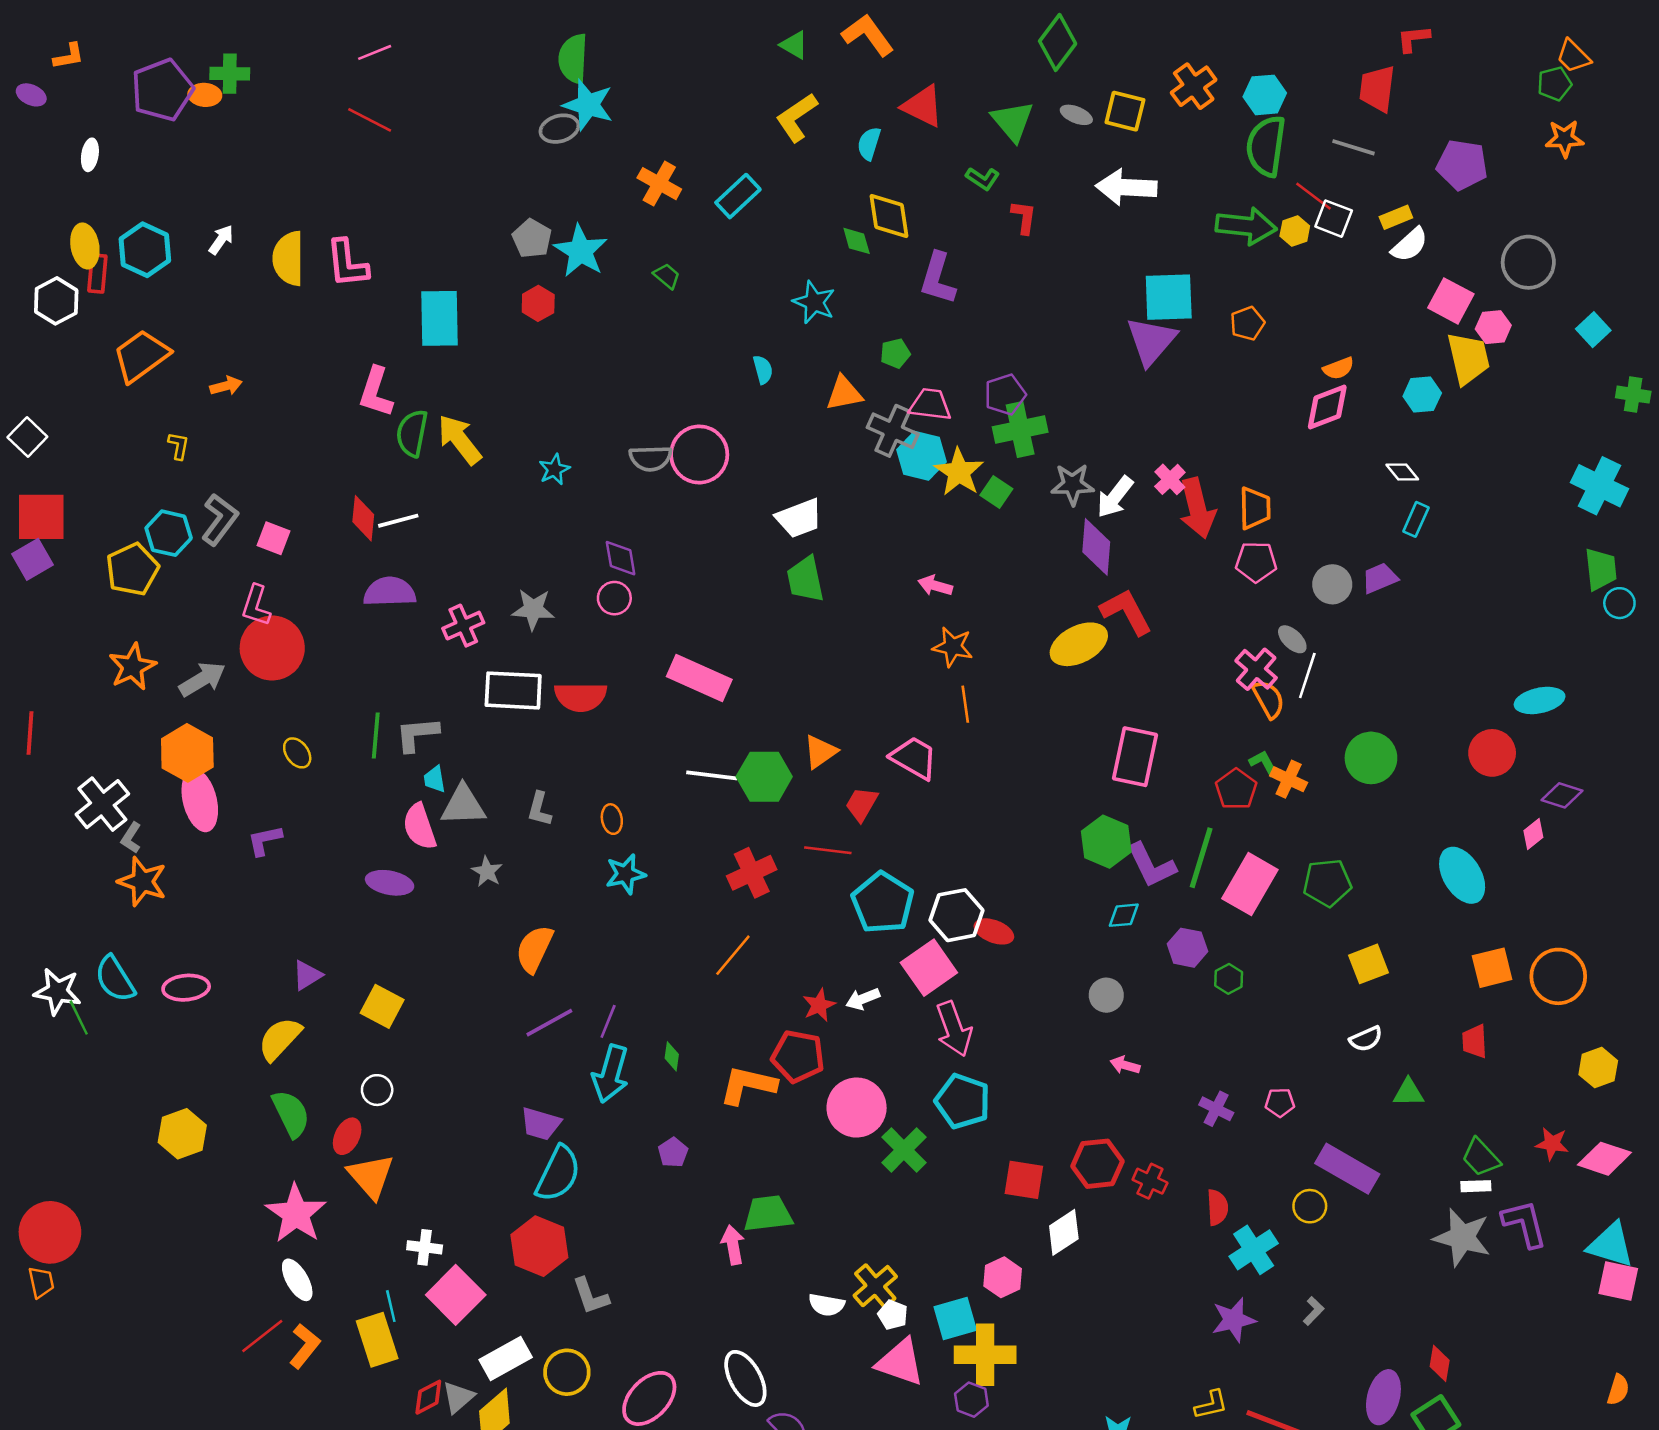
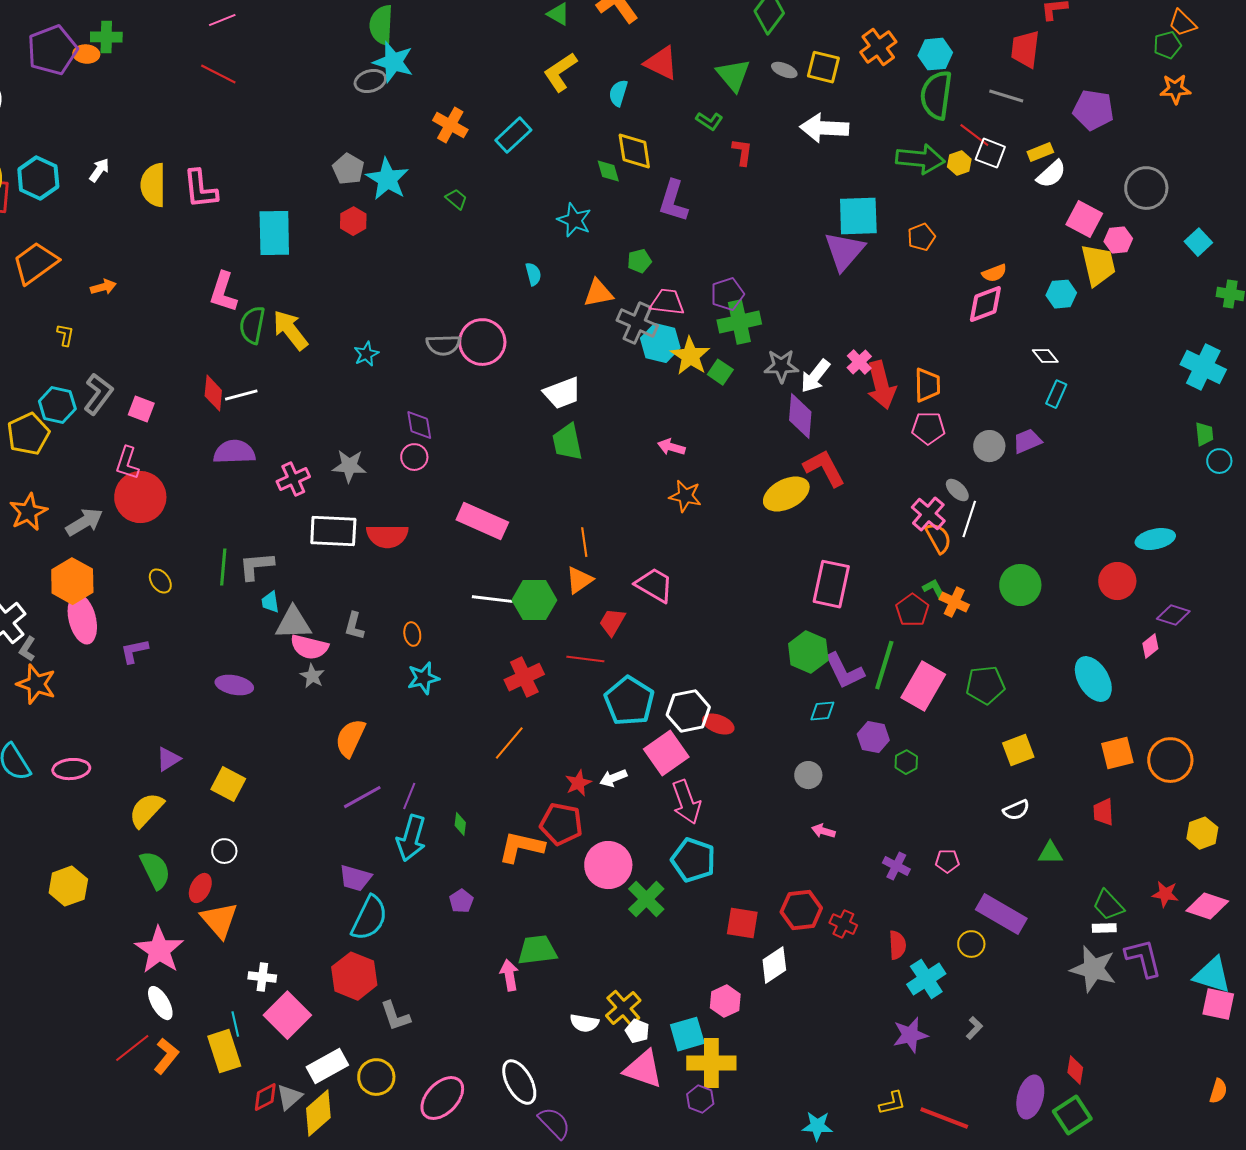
green trapezoid: (1601, 569) -> (1204, 434), size x0.7
orange line: (965, 704) -> (584, 542), moved
pink semicircle: (420, 827) -> (309, 647), moved, turned -57

